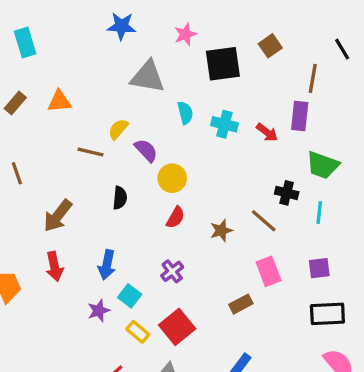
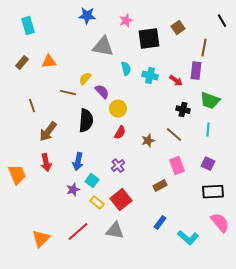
black line: (342, 49) -> (222, 21), moved
brown line: (17, 173) -> (32, 106), moved
black cross: (287, 193) -> (183, 110), moved
black semicircle: (120, 198) -> (86, 121), size x1.6
purple square: (319, 268) -> (208, 164), turned 32

